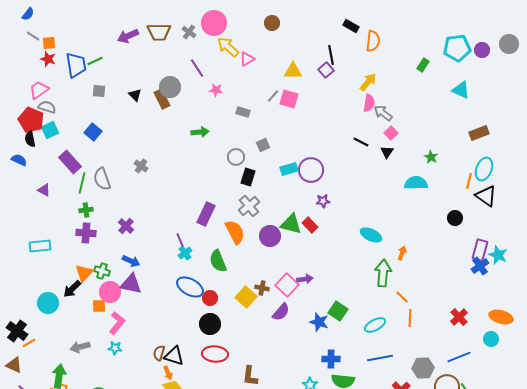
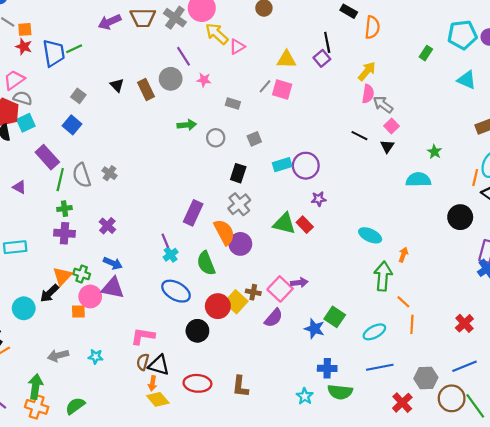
gray cross: (189, 32) -> (175, 18), size x1.5
gray circle: (170, 87) -> (171, 79), moved
gray square: (99, 91) -> (78, 96), moved, turned 32
gray circle: (236, 157) -> (216, 138), moved
gray cross: (141, 166) -> (110, 173), moved
black circle: (455, 218) -> (460, 217), size x1.5
purple circle: (270, 236) -> (240, 244), moved
red circle: (210, 298) -> (218, 306), moved, size x1.5
pink L-shape: (117, 323) -> (143, 336), moved, turned -120
red ellipse: (215, 354) -> (197, 383), moved
orange arrow: (168, 373) -> (152, 383), turned 32

